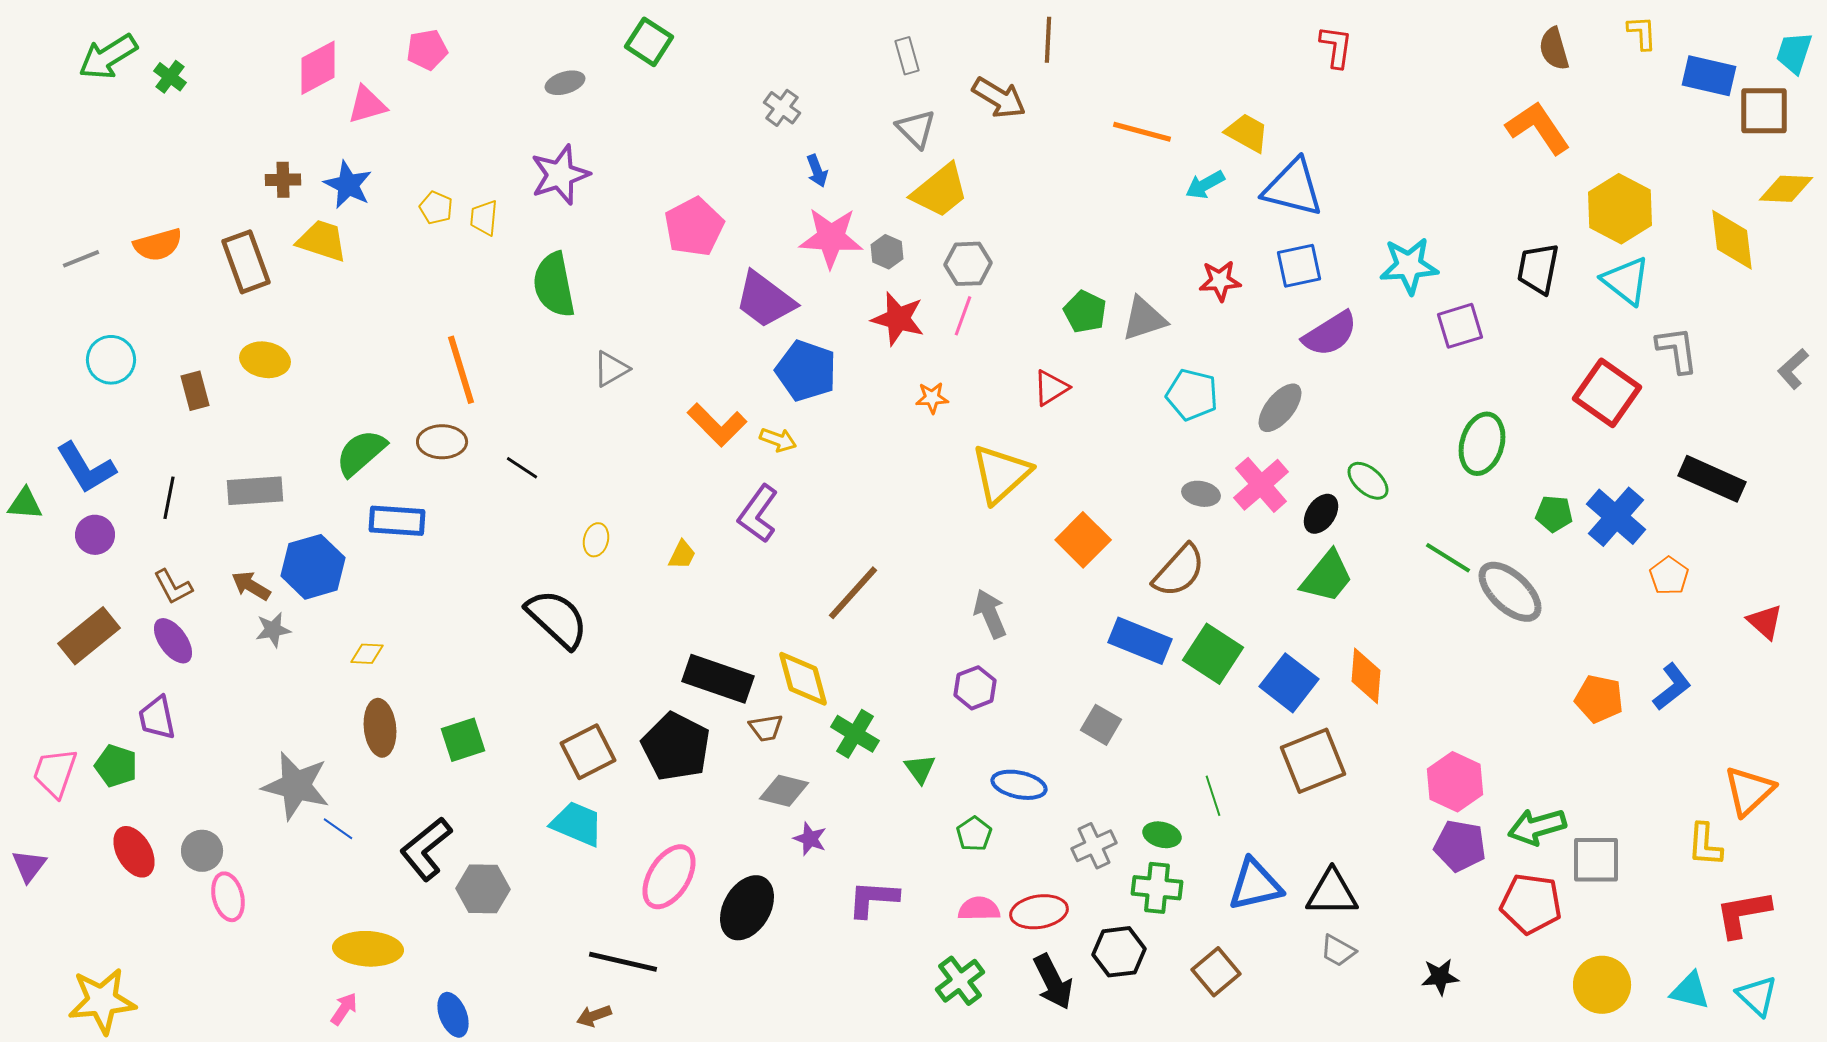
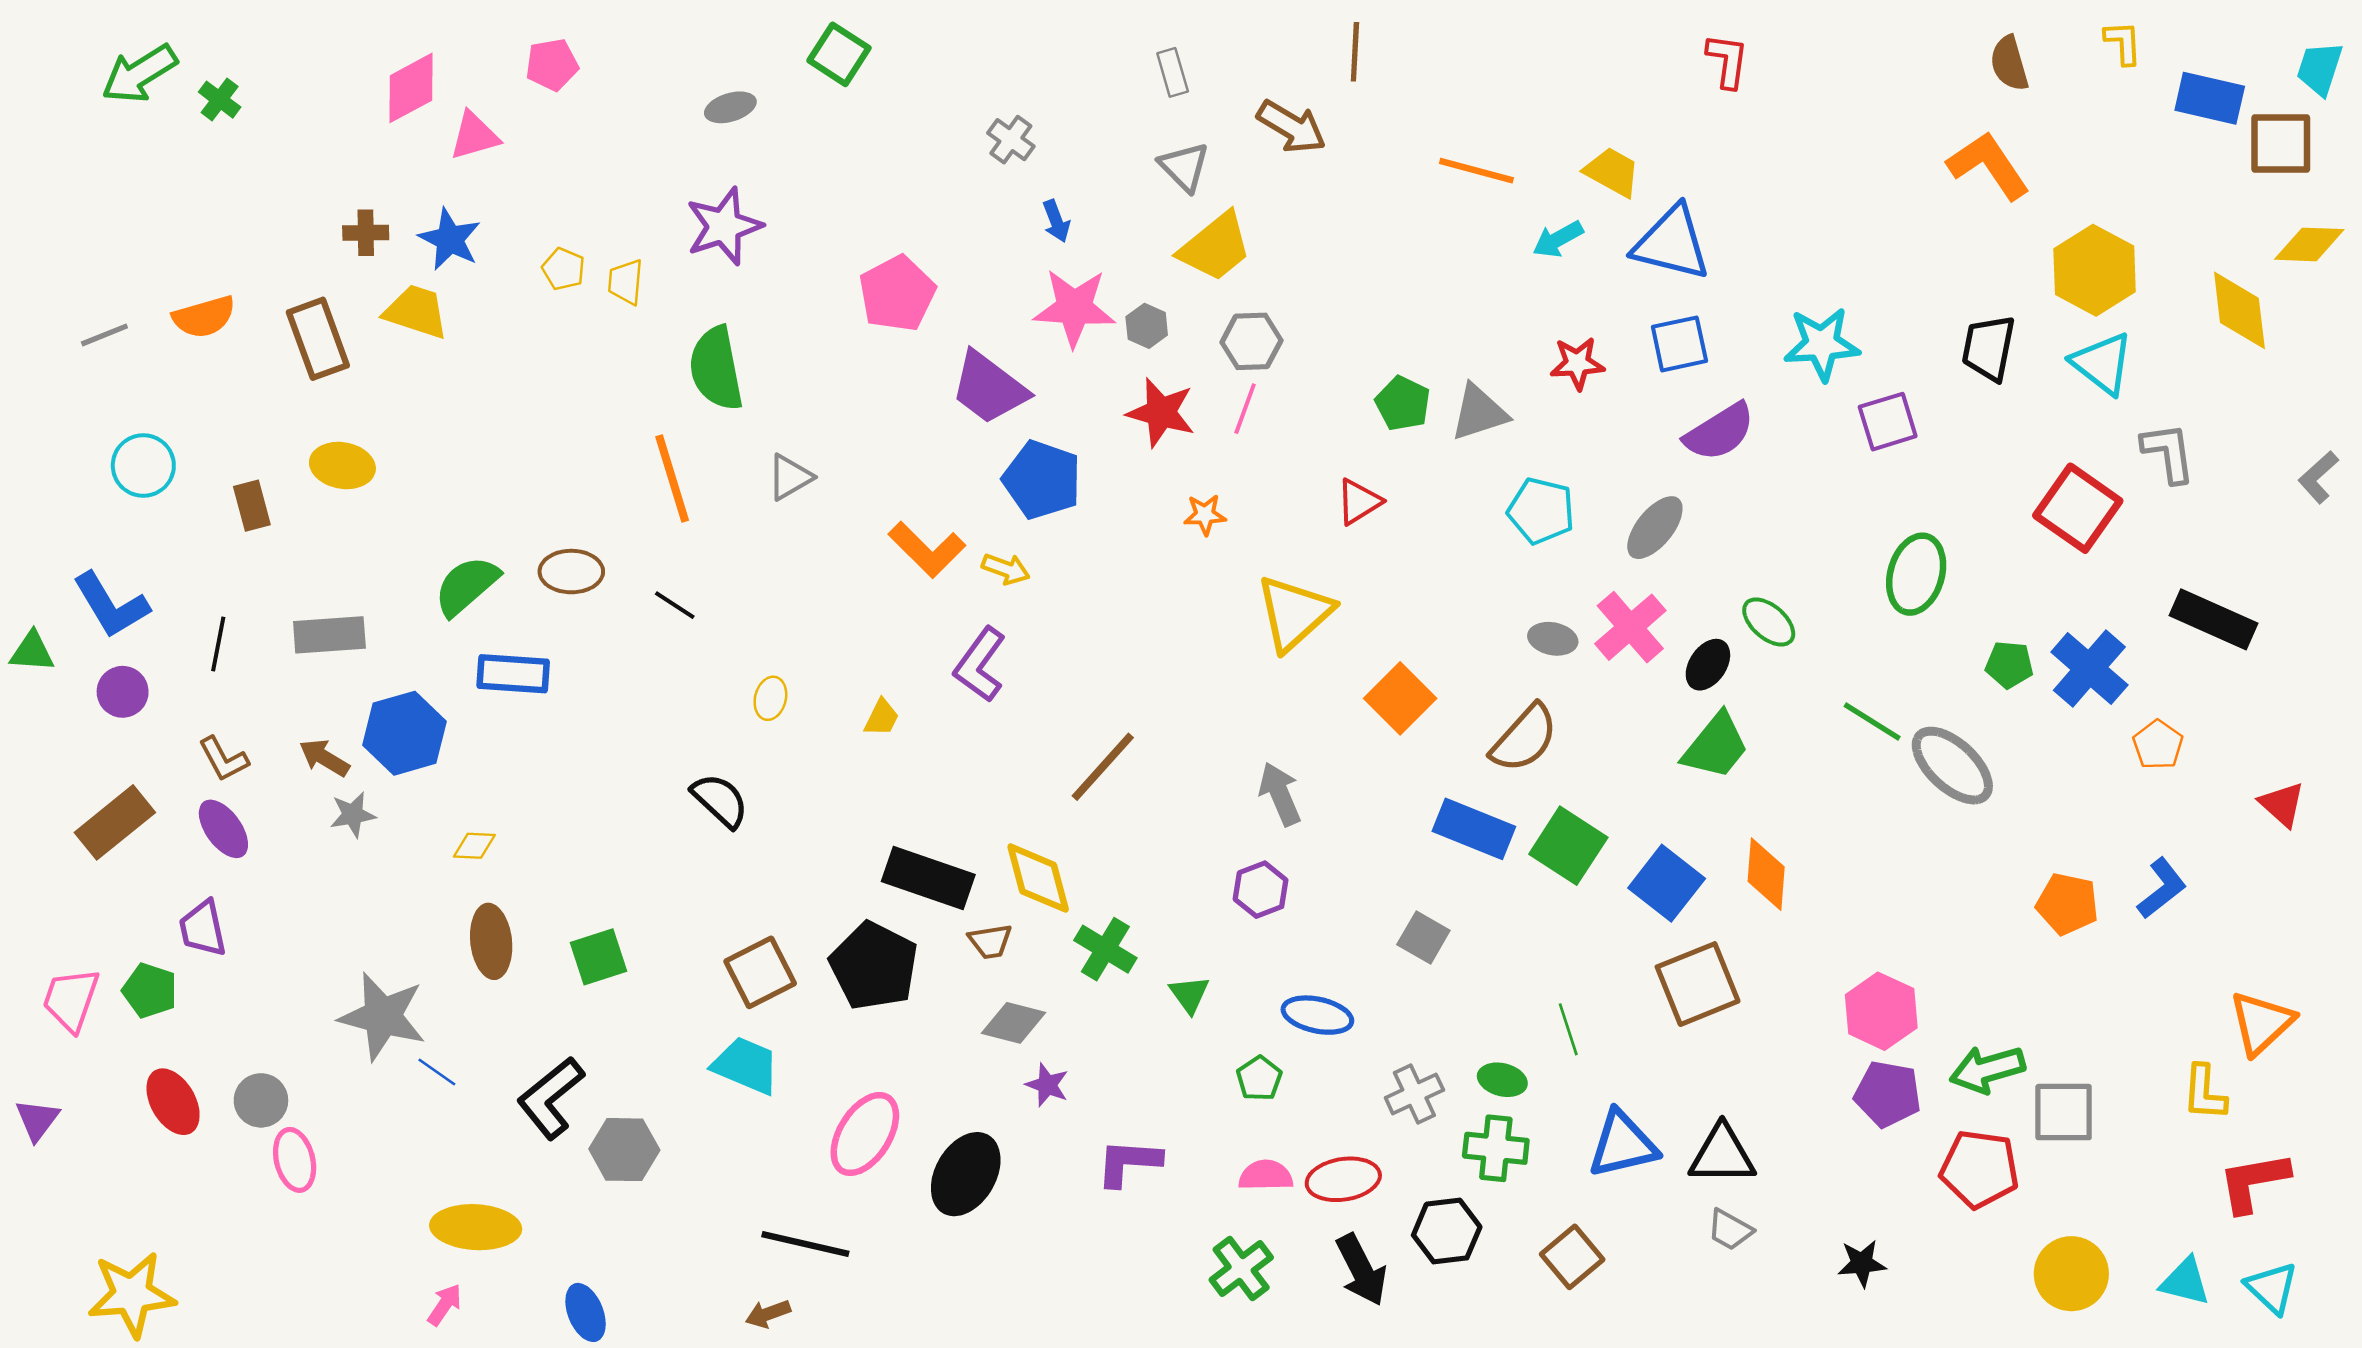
orange line: (461, 370) -> (672, 478), moved
black semicircle: (557, 619) -> (720, 800), size x0.7

